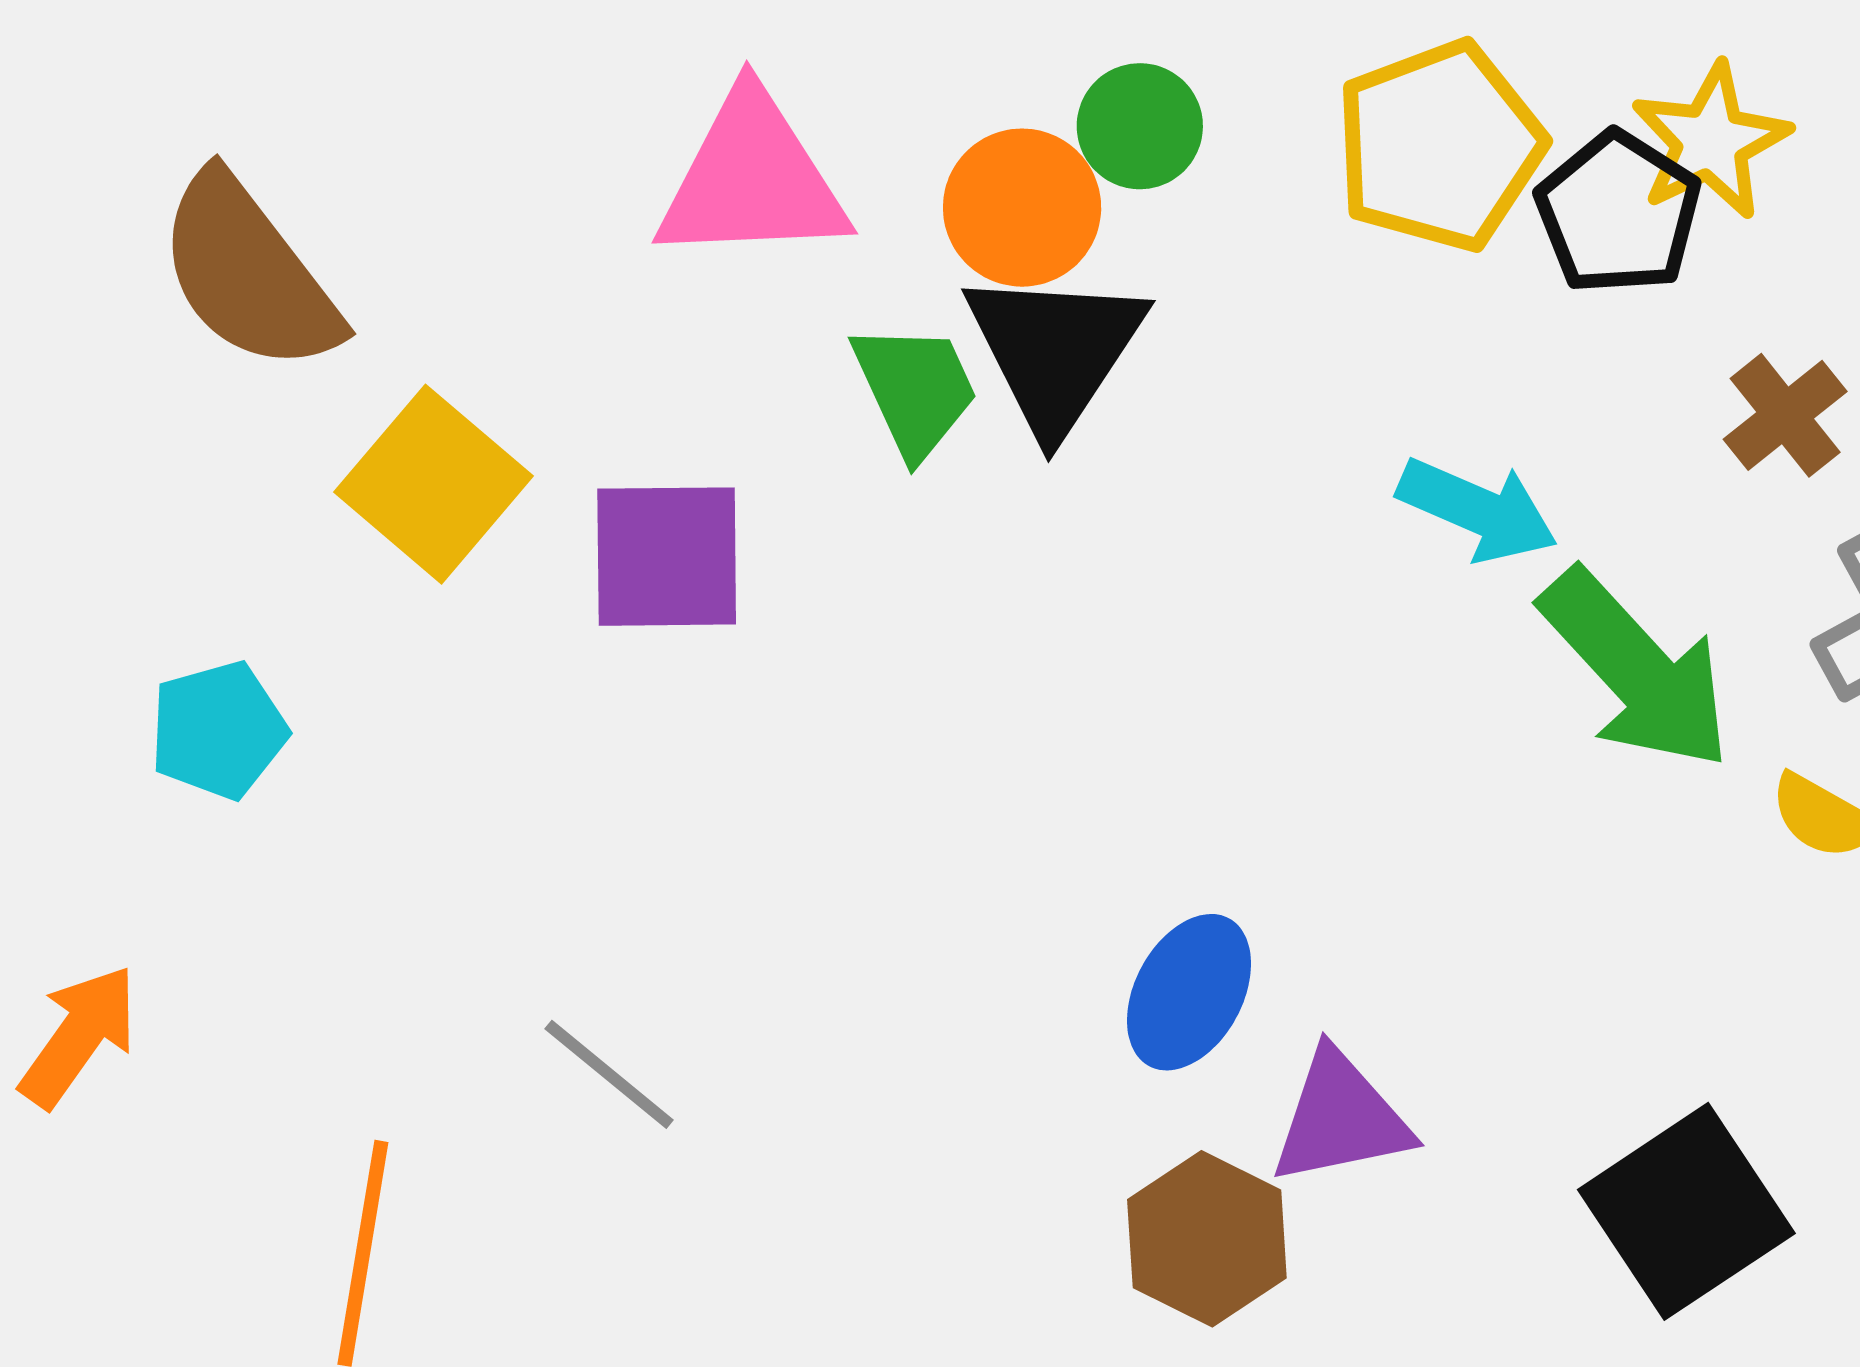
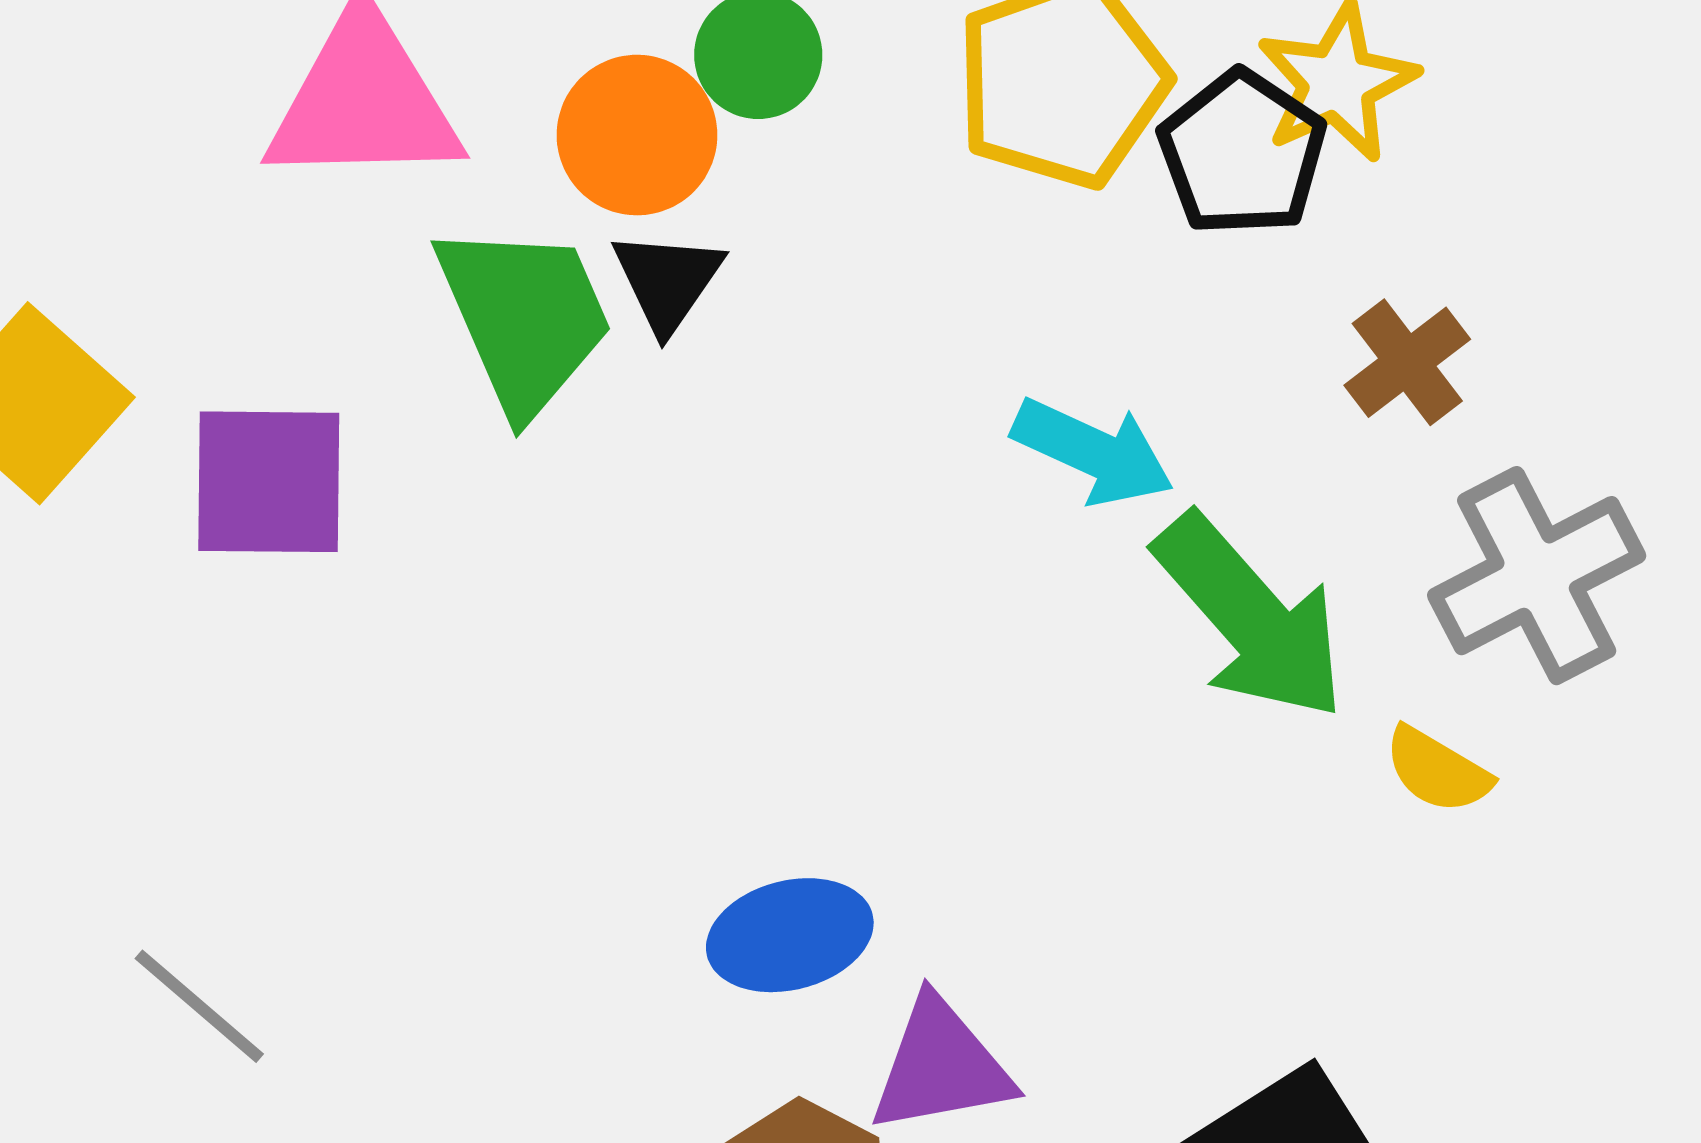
black triangle: (1055, 351) -> (667, 281), size x0.6
green trapezoid: (915, 390) -> (525, 318), size x1.4
blue ellipse: (1189, 992) -> (790, 935), turned 46

